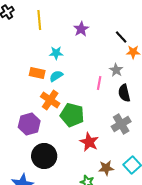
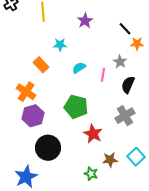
orange rectangle: (37, 73) -> (41, 65), turned 35
cyan semicircle: (56, 76) -> (79, 68), moved
black semicircle: (124, 93) -> (128, 85), turned 36
orange cross: (50, 100) -> (26, 92), moved

